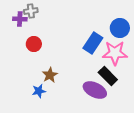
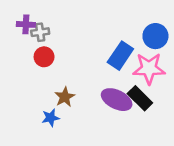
gray cross: (31, 11) -> (40, 32), moved
purple ellipse: (95, 90) -> (117, 100), moved

